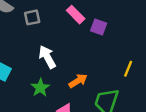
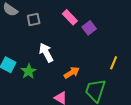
purple square: (99, 27) -> (89, 28), turned 32
green star: (40, 88) -> (29, 71), moved

